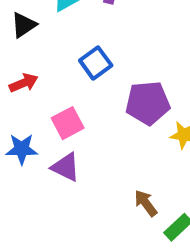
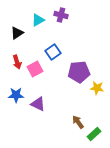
red arrow: (24, 83) -> (17, 62), turned 96
pink square: (68, 123) -> (35, 69), moved

